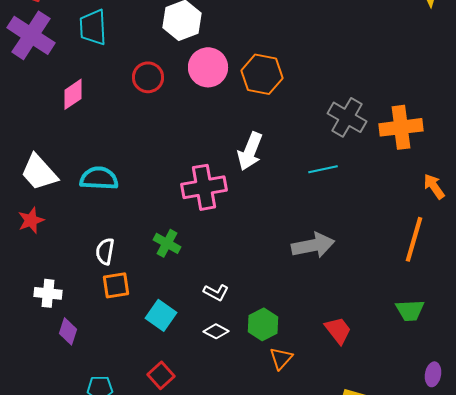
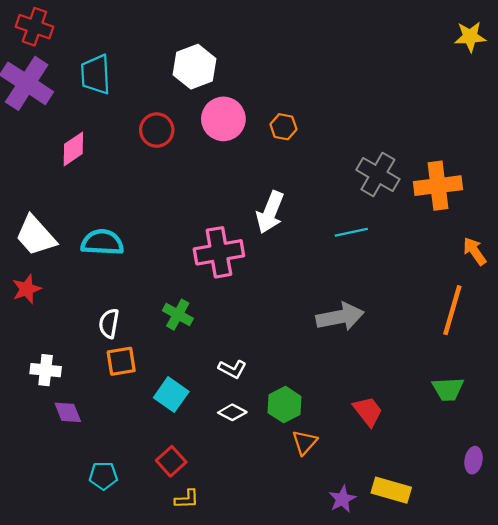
orange hexagon: (262, 74) -> (283, 127), size x0.6
purple diamond: (68, 331) -> (68, 412), turned -40

